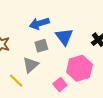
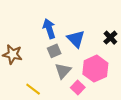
blue arrow: (39, 23) -> (49, 29), turned 96
gray triangle: (31, 65) -> (63, 71), moved

